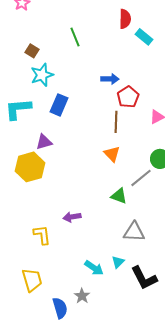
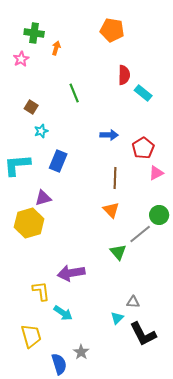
cyan star: (42, 75) -> (41, 131), size x0.6
red pentagon: (128, 97) -> (143, 148), moved
green triangle: (119, 196) -> (118, 252), turned 30
purple arrow: (72, 217) -> (71, 273), size x1.5
gray triangle: (134, 232) -> (133, 302), moved, size x0.6
cyan arrow: (94, 268) -> (63, 313), moved

